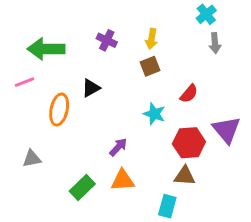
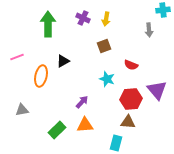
cyan cross: (206, 14) -> (163, 10), moved, turned 32
yellow arrow: (151, 39) -> (106, 19), moved
purple cross: (107, 40) -> (83, 18), moved
green arrow: (46, 49) -> (48, 24), moved, turned 90
red semicircle: (189, 94) -> (131, 65), turned 72

